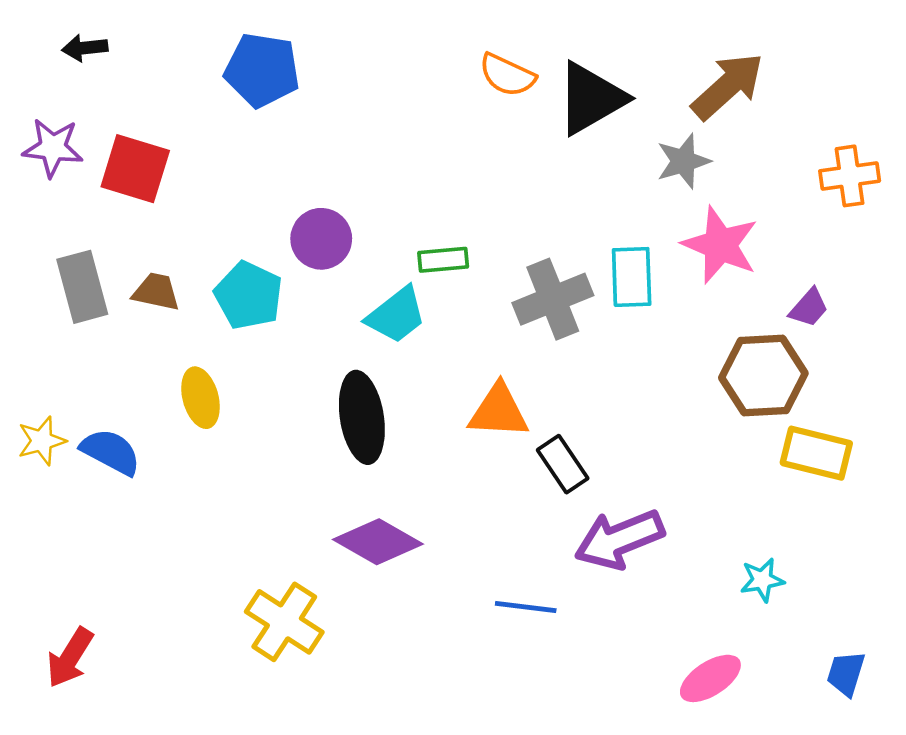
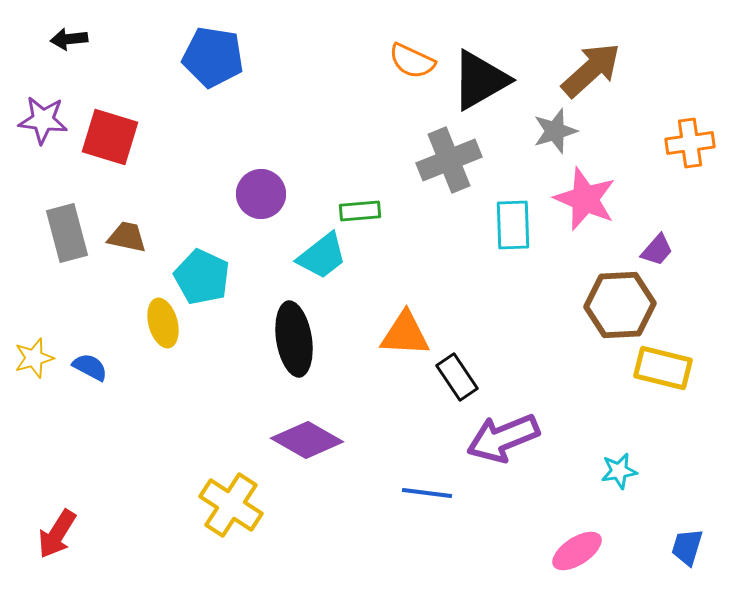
cyan pentagon: (249, 295) -> (202, 277), moved
gray cross: (553, 299) -> (449, 160), moved
blue semicircle: (111, 452) -> (90, 367), size x0.7

